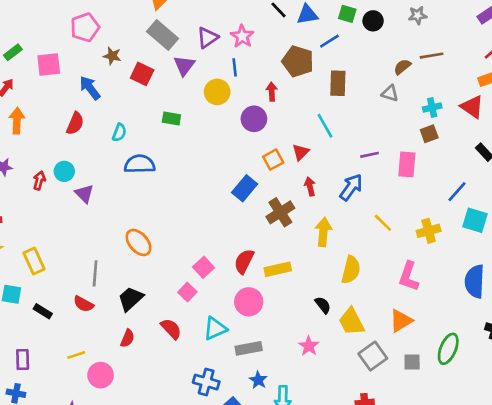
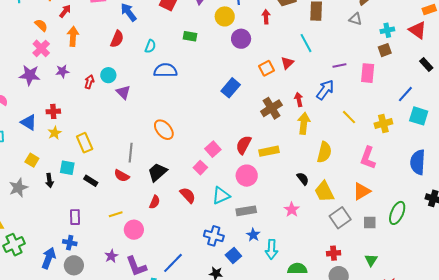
purple circle: (254, 119) -> (241, 39), moved
red arrow: (310, 186) -> (299, 100), moved
blue rectangle: (245, 188) -> (231, 88), moved

